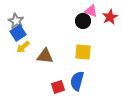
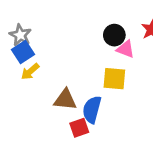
pink triangle: (91, 11) -> (126, 49), moved
brown triangle: (45, 56) -> (65, 100), moved
blue semicircle: (77, 81) -> (92, 109), moved

